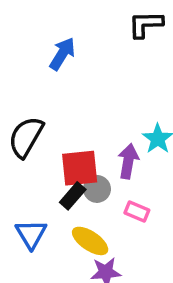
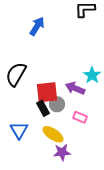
purple arrow: (128, 161) -> (75, 88), turned -78
black rectangle: (73, 196) -> (43, 108), turned -70

